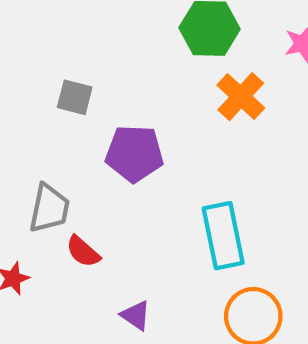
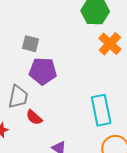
purple pentagon: (134, 154) -> (43, 71), moved

